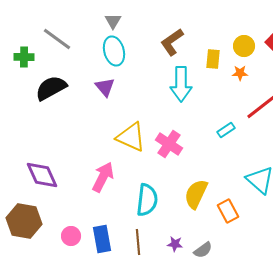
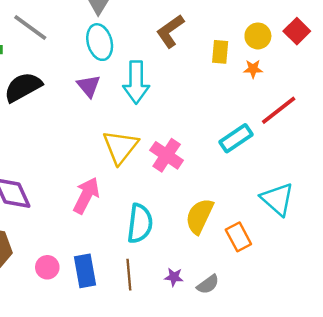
cyan arrow: (181, 84) -> (136, 82), moved
cyan rectangle: (226, 130) -> (236, 138), size x1.5
yellow triangle: (131, 137) -> (120, 147), turned 44

